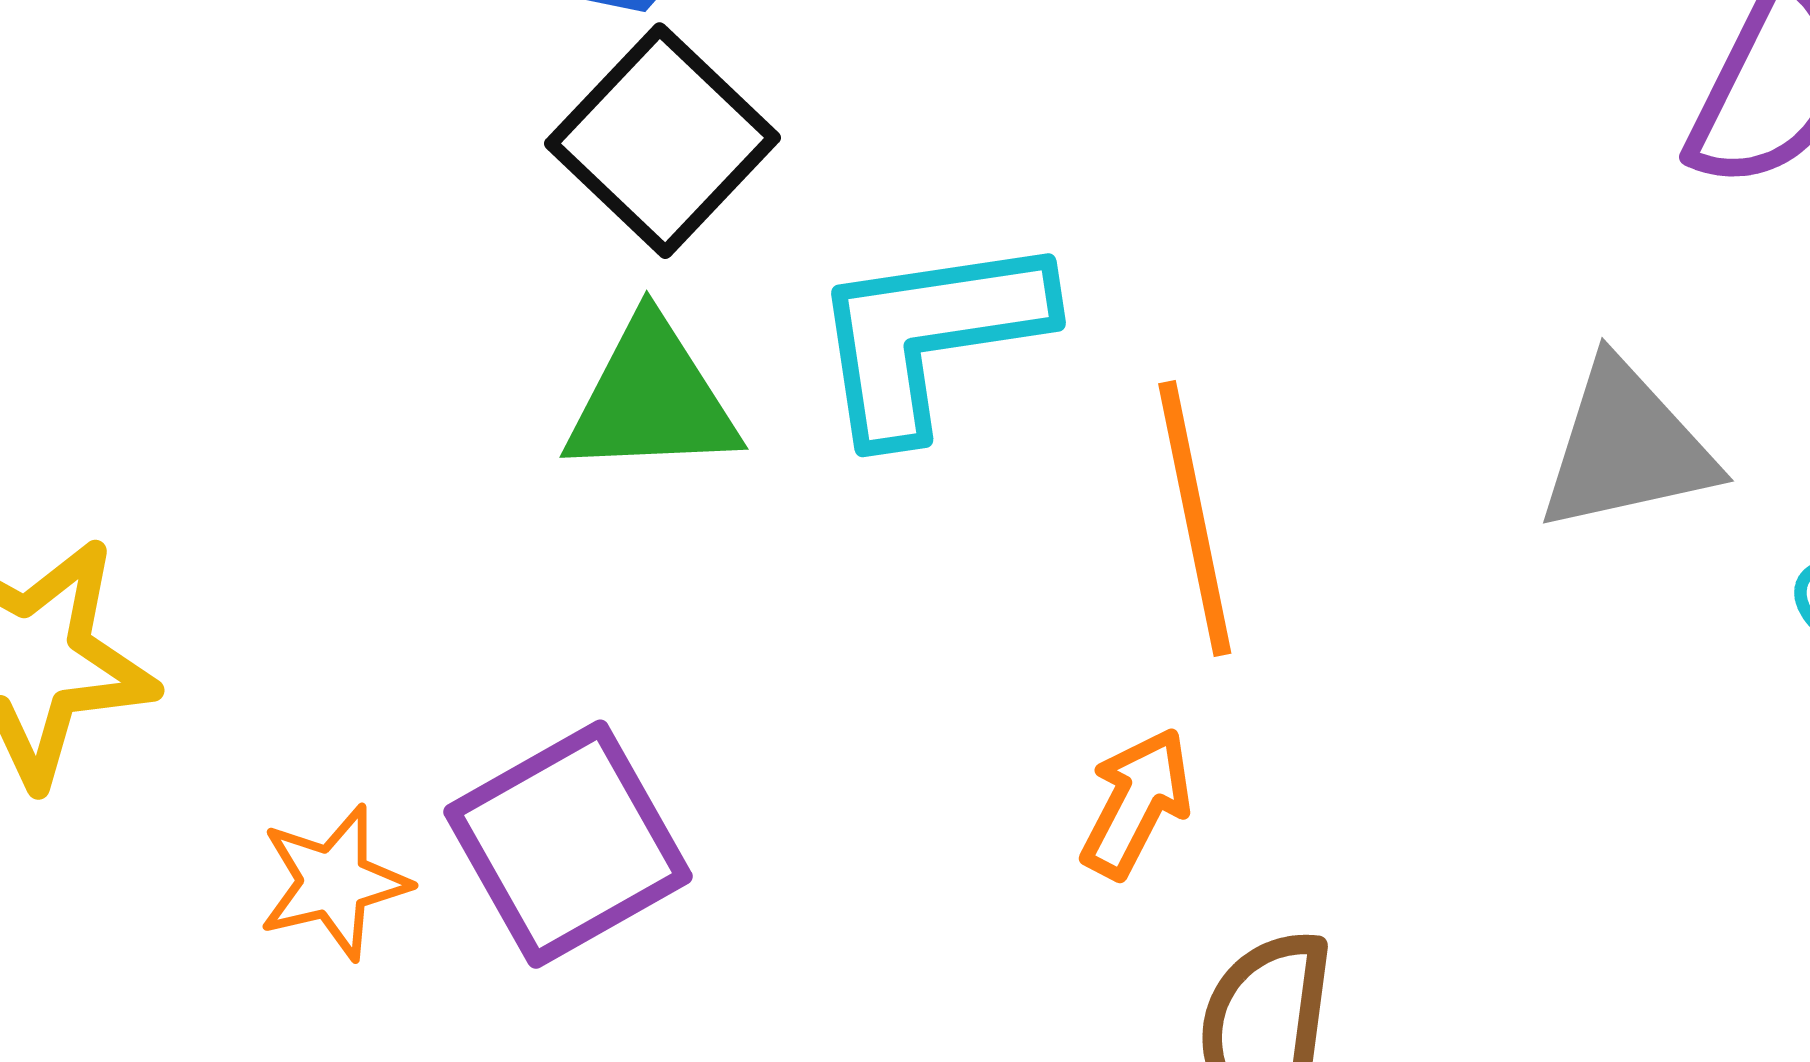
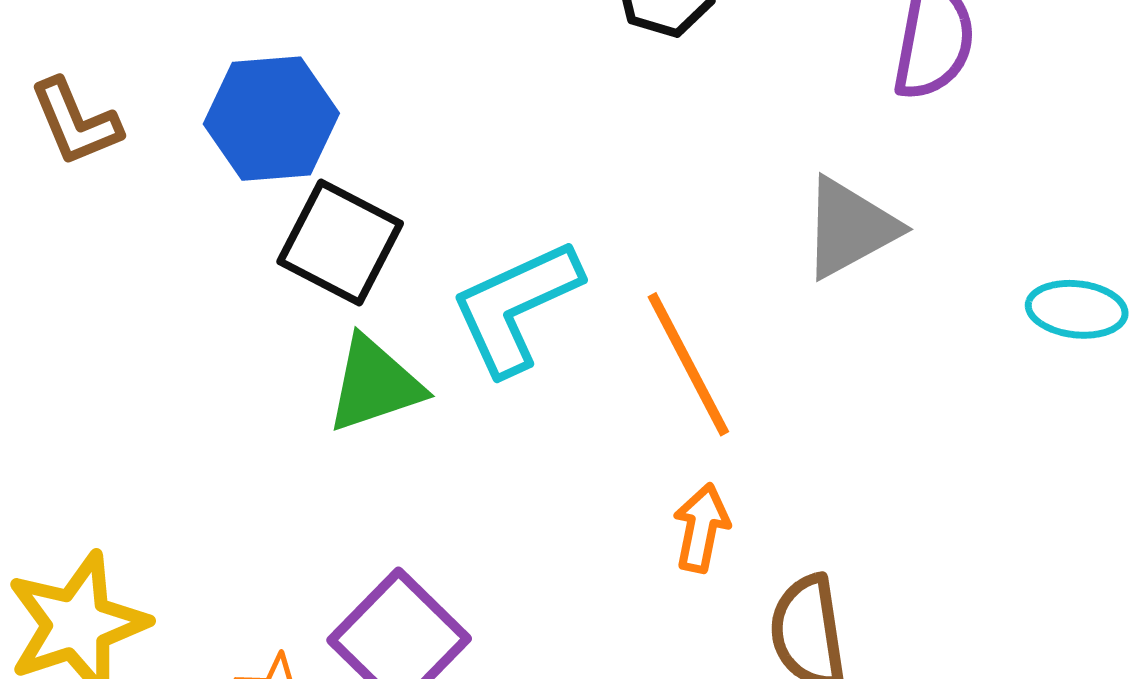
gray triangle: (1626, 447) -> (850, 228), moved

